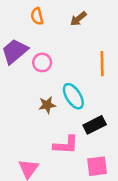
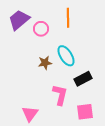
orange line: (102, 64) -> (68, 18), moved
pink L-shape: (66, 145) -> (60, 95), turned -80

